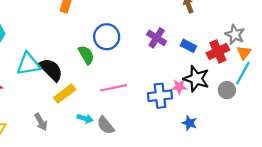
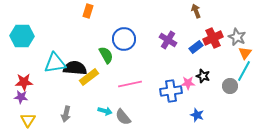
blue rectangle: (188, 46) -> (196, 47), turned -64
red cross: (218, 51) -> (213, 38), moved
black semicircle: (51, 70) -> (75, 68), turned -40
black star: (196, 79) -> (203, 76), size x0.6
yellow rectangle: (65, 93) -> (89, 77), moved
gray arrow: (41, 122) -> (66, 114), turned 42

